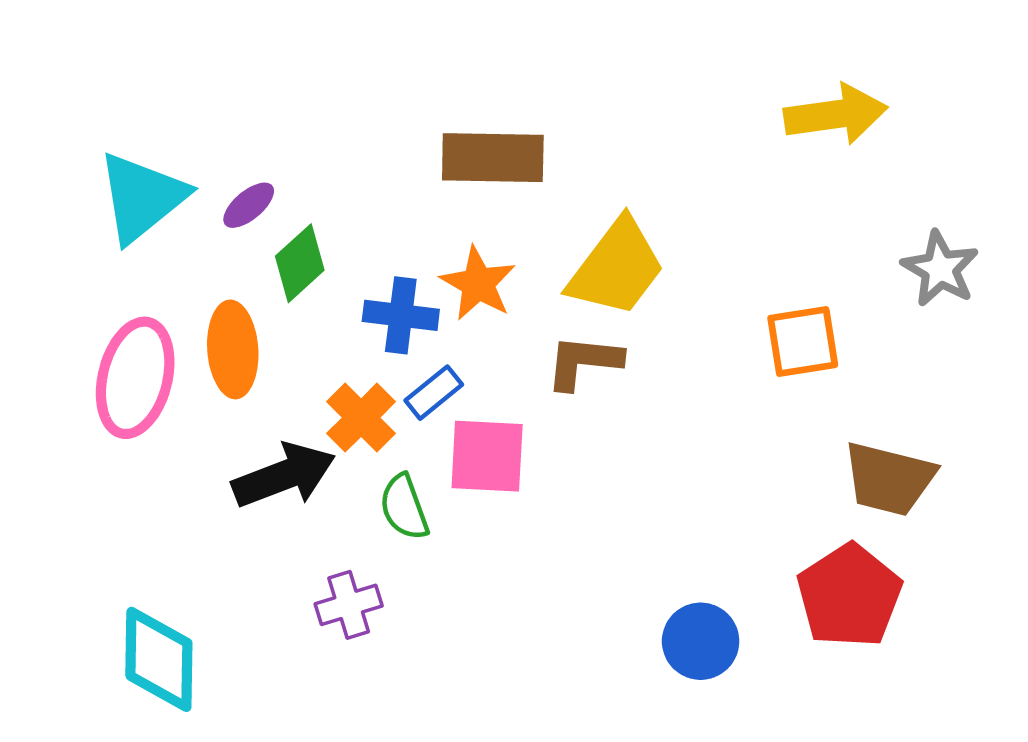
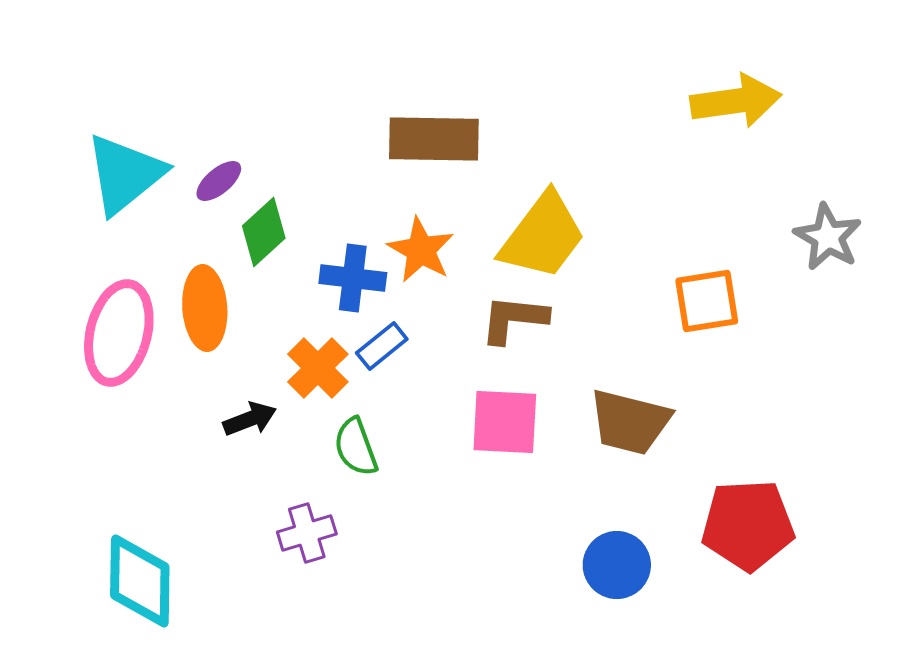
pink square: (487, 456) -> (505, 422), moved
black arrow: (284, 475) -> (250, 419), size x0.6
brown trapezoid: (889, 479) -> (630, 422), moved
red pentagon: (849, 596) -> (748, 525), turned 30

